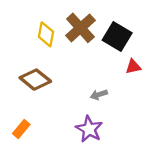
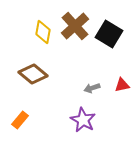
red triangle: (133, 67) -> (122, 85), moved

